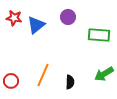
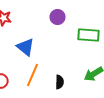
blue triangle: (36, 25) -> (26, 47), moved, turned -42

